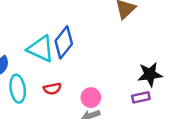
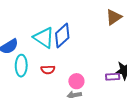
purple rectangle: (141, 97) -> (113, 77), moved

